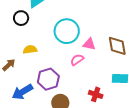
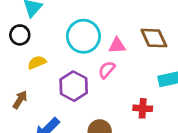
yellow semicircle: (30, 49) -> (37, 62), moved
purple hexagon: (48, 79) -> (74, 86), moved

